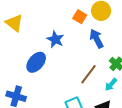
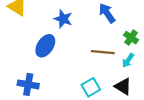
brown line: (89, 74) -> (103, 52), turned 65

